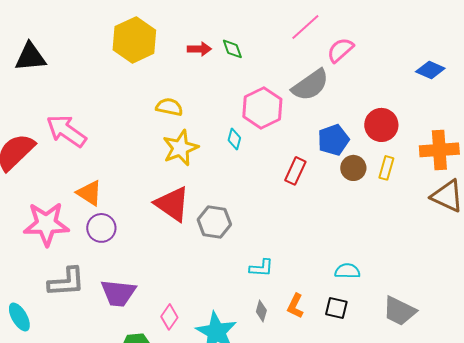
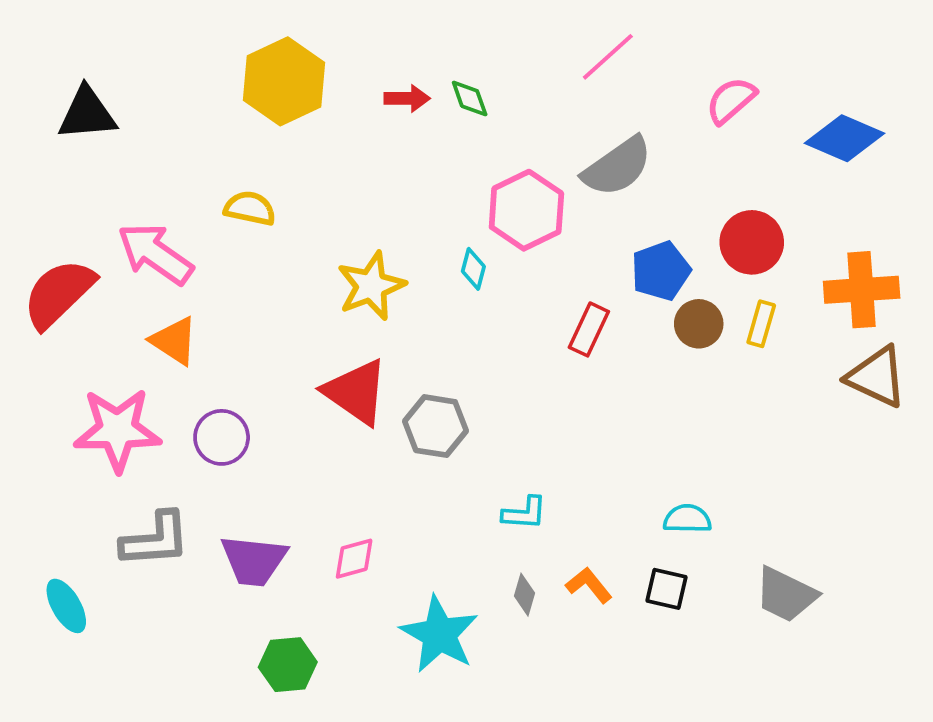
pink semicircle: (340, 50) -> (731, 100), moved
blue diamond: (430, 70) -> (844, 138), size x1.4
yellow semicircle: (169, 107) -> (250, 208), moved
orange triangle: (89, 193) -> (174, 341), moved
orange L-shape: (295, 306) -> (589, 585), turned 115
pink diamond: (169, 317) -> (354, 559), moved, turned 40

